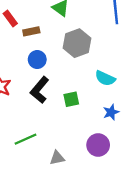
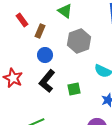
brown rectangle: (31, 31) -> (40, 31), turned -56

